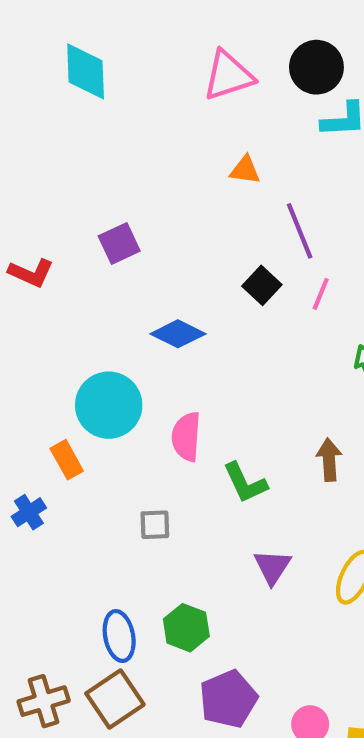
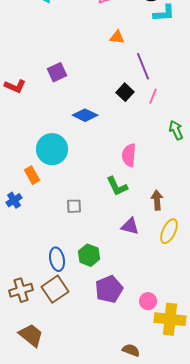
pink semicircle: (186, 437) -> (129, 155), moved
brown arrow: (329, 460) -> (157, 200), moved
purple triangle: (272, 567) -> (130, 226), turned -48

